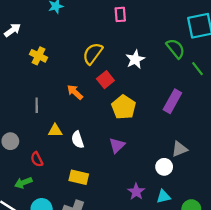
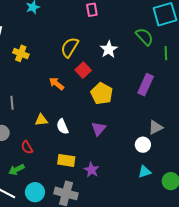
green line: (197, 69) -> (166, 53), turned 40
gray line: (37, 105) -> (12, 103), moved
purple star: (136, 192) -> (91, 170), moved

